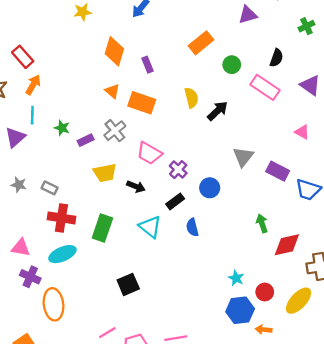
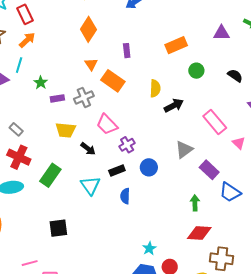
orange diamond: (114, 51) -> (88, 29), moved
black semicircle: (276, 58) -> (235, 76), turned -91
pink rectangle: (265, 87) -> (215, 122), moved
green arrow: (262, 223) -> (195, 203), moved

